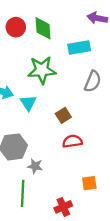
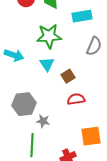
cyan triangle: (28, 103) -> (47, 64), moved
orange square: (89, 183) -> (91, 136), size x1.5

